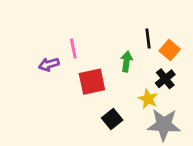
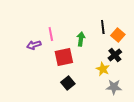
green arrow: (126, 62) -> (81, 39), moved
black square: (112, 119) -> (68, 83), moved
gray star: (164, 125) -> (114, 87), size x0.7

